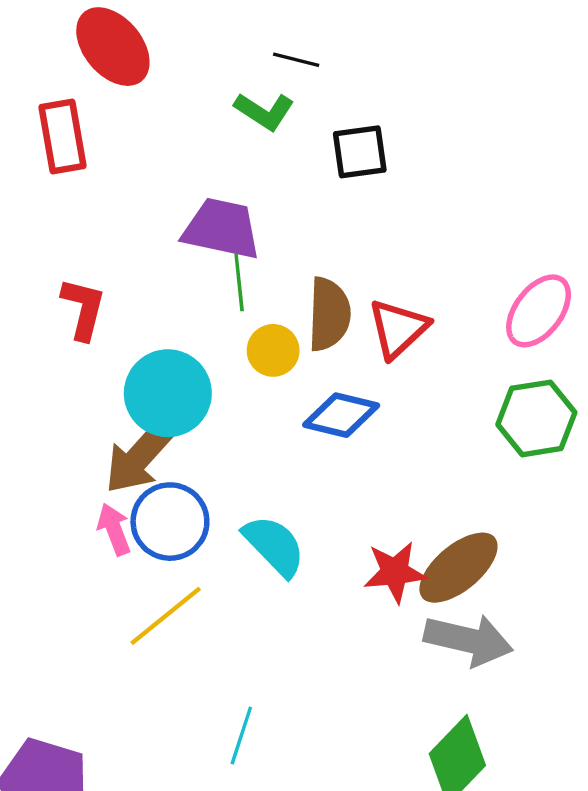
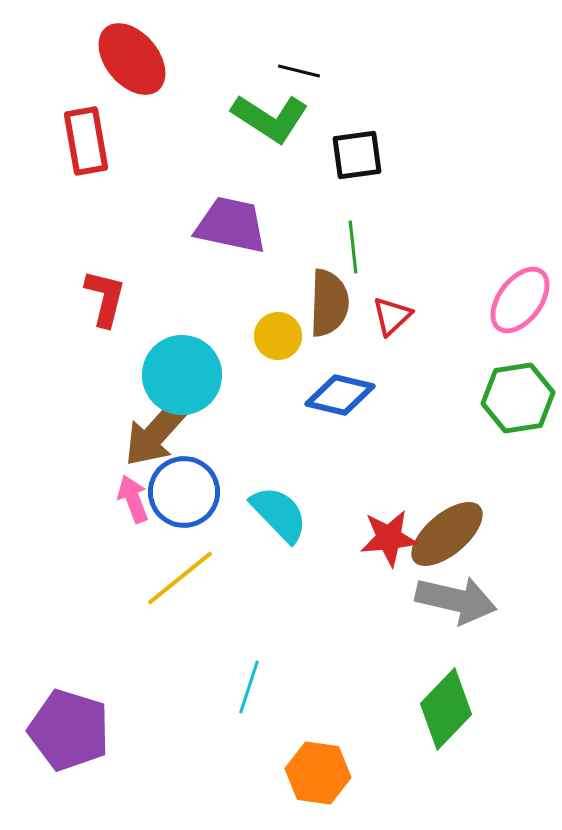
green L-shape: (264, 111) -> (270, 118), size x1.4
green line: (239, 282) -> (353, 247), moved
red triangle: (398, 328) -> (392, 316), size x0.7

